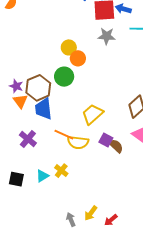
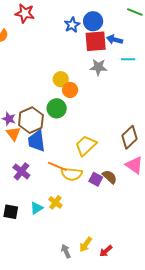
purple square: (106, 140) -> (96, 179), moved

